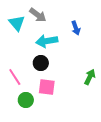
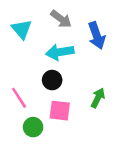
gray arrow: (38, 15) -> (61, 19), moved
blue arrow: (76, 28) -> (97, 36), size x1.5
green arrow: (90, 77) -> (98, 98), moved

